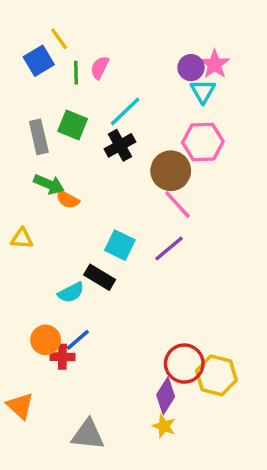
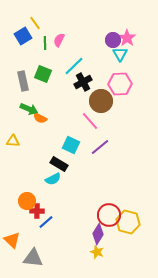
black cross: (120, 145) -> (83, 82), moved
pink line: (177, 205) -> (90, 121), moved
cyan semicircle: (71, 293) -> (53, 179), moved
blue line: (78, 340) -> (46, 222), moved
gray triangle: (88, 435) -> (33, 258), moved

